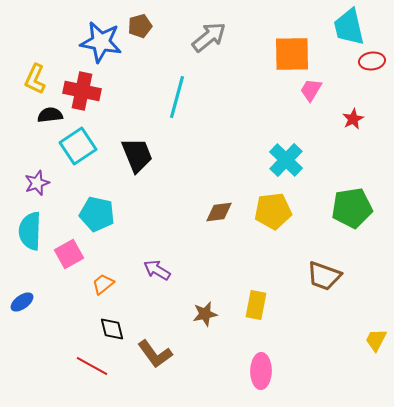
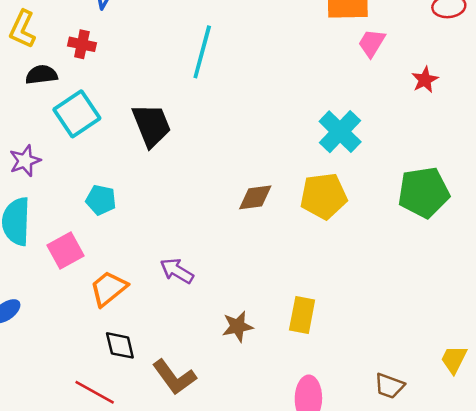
red cross: (82, 91) -> (82, 44), size x0.6
cyan pentagon: (97, 214) -> (101, 200), size x0.7
brown trapezoid: (324, 276) -> (389, 386), moved, size x0.7
orange trapezoid: (103, 284) -> (109, 288), size x1.4

